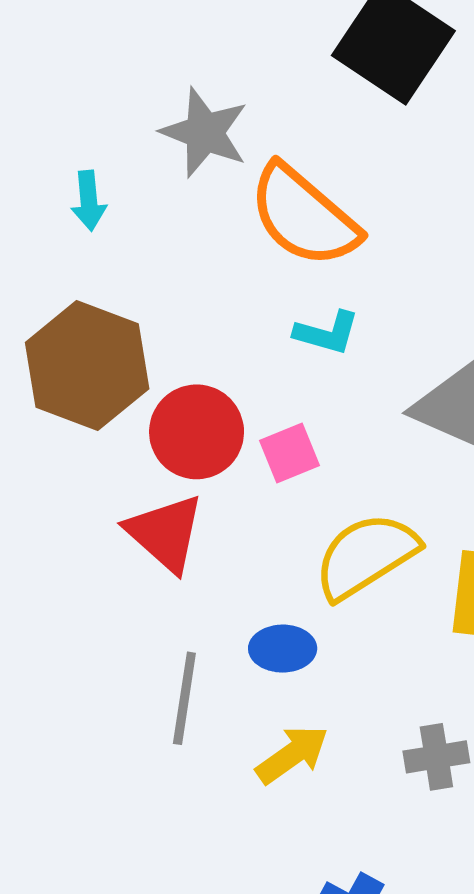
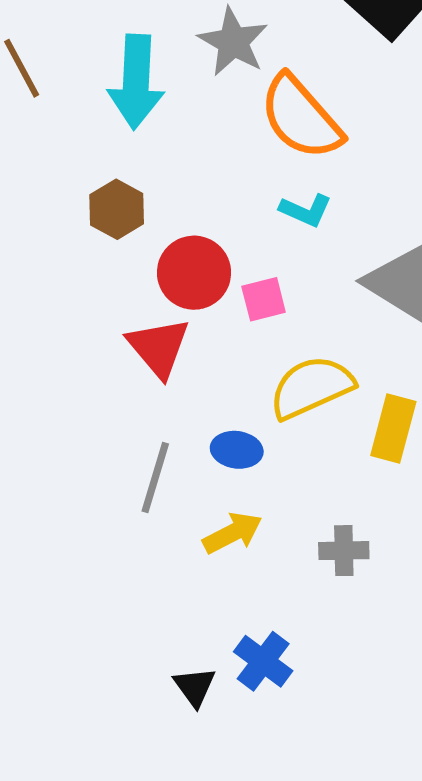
cyan arrow: (89, 201) -> (136, 82), size x2.0
brown hexagon: (87, 366) -> (117, 209), size x0.6

